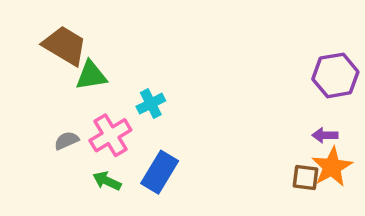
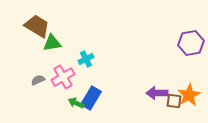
purple arrow: (325, 135) -> (157, 93), moved, size x1.5
green arrow: (107, 181) -> (76, 103), moved

